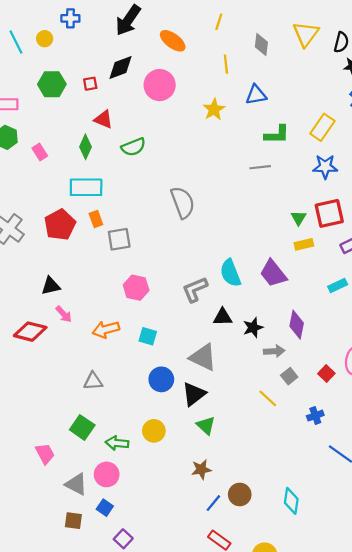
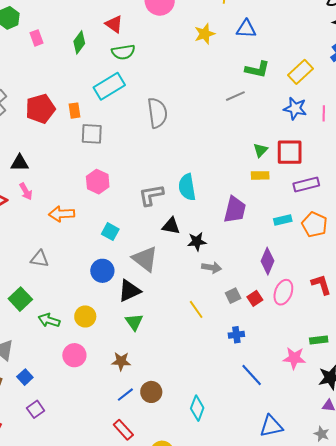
red triangle: (103, 119) -> (114, 24), moved
gray line: (260, 167) -> (235, 96), turned -30
cyan rectangle: (86, 187) -> (109, 86), moved, turned -44
purple trapezoid: (273, 273) -> (235, 210), moved, turned -140
purple diamond: (297, 325) -> (268, 261), moved
cyan square: (148, 336) -> (110, 232), moved
gray square: (289, 376) -> (233, 296), moved
pink circle: (107, 474) -> (74, 355), moved

